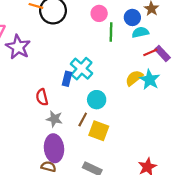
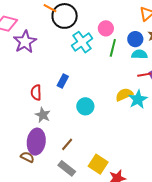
cyan cross: (81, 69) -> (82, 42), moved
brown line: (83, 119) -> (67, 144), moved
yellow square: (99, 131) -> (98, 164), moved

